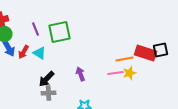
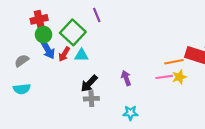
purple line: (35, 29) -> (97, 15), moved
green square: (59, 32) -> (73, 32), moved, turned -35
cyan triangle: (39, 53) -> (82, 55), turned -32

